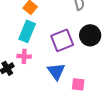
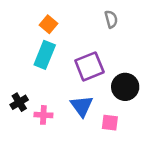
black circle: (90, 35) -> (125, 87), moved
pink cross: (24, 56) -> (43, 115), moved

